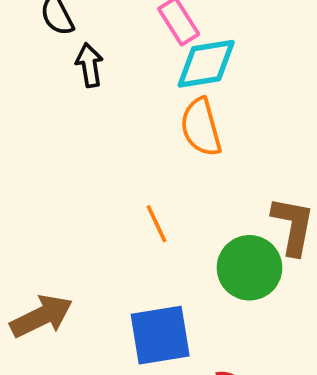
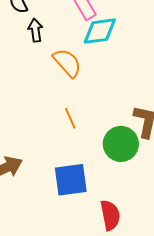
orange semicircle: (201, 127) -> (67, 63), moved, turned 152

